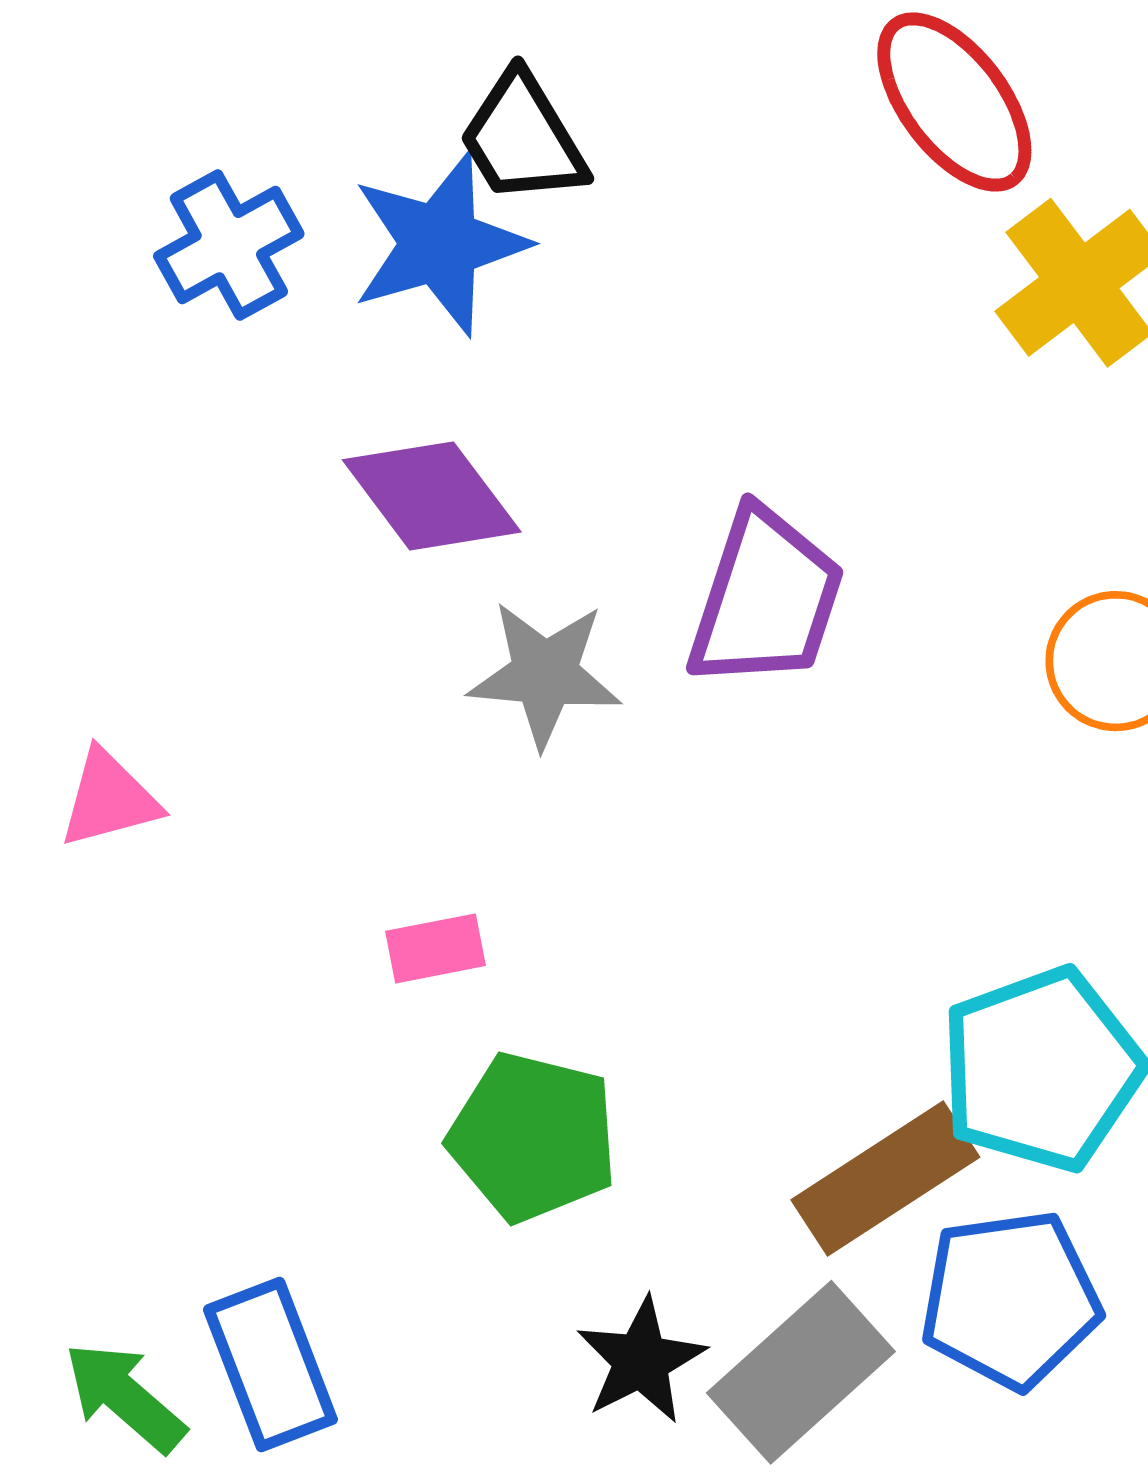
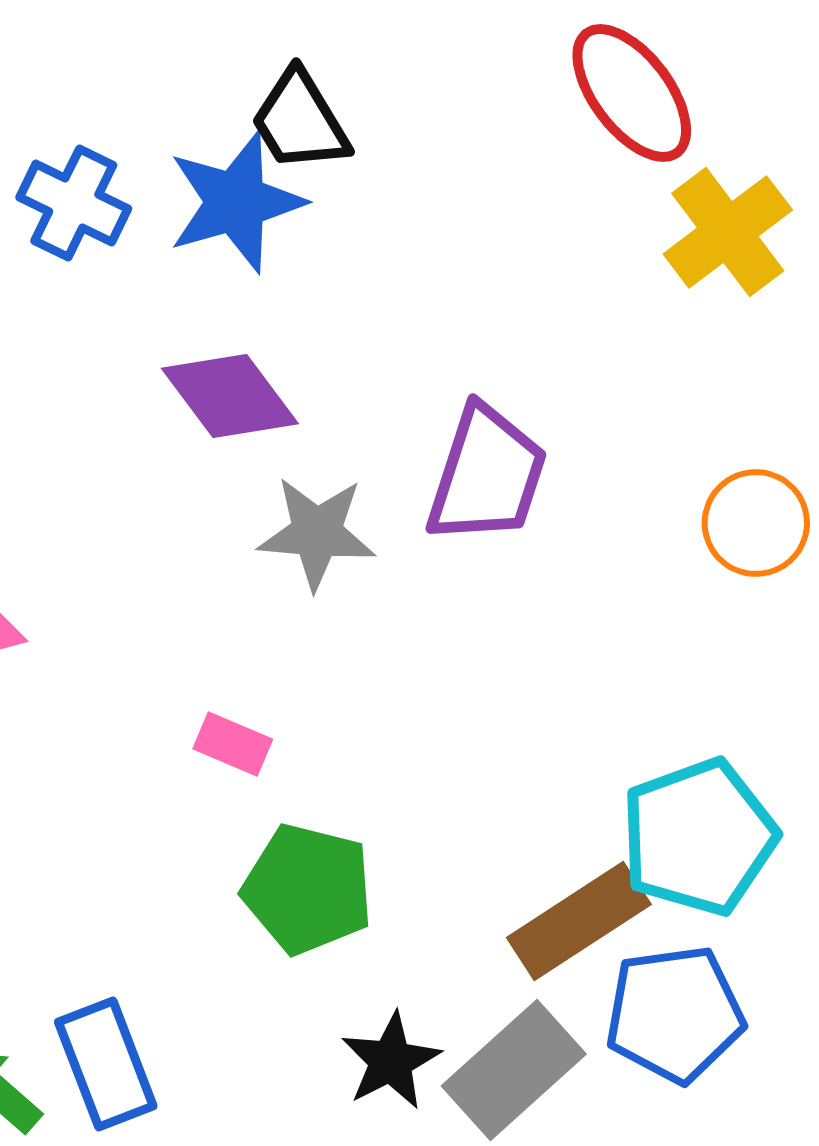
blue cross: (229, 245) -> (74, 203), turned -35
pink rectangle: (436, 948) -> (233, 744), turned 34

